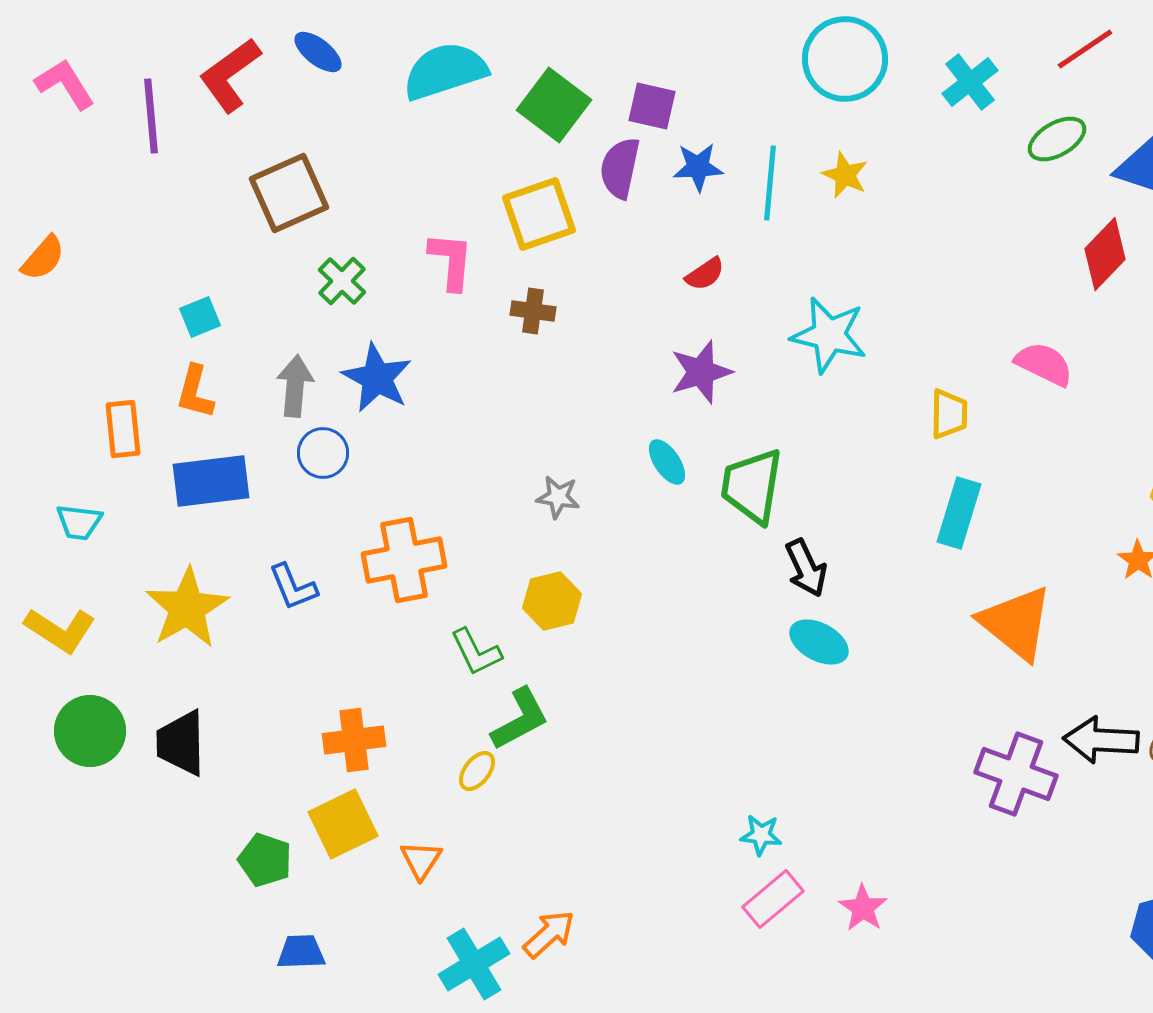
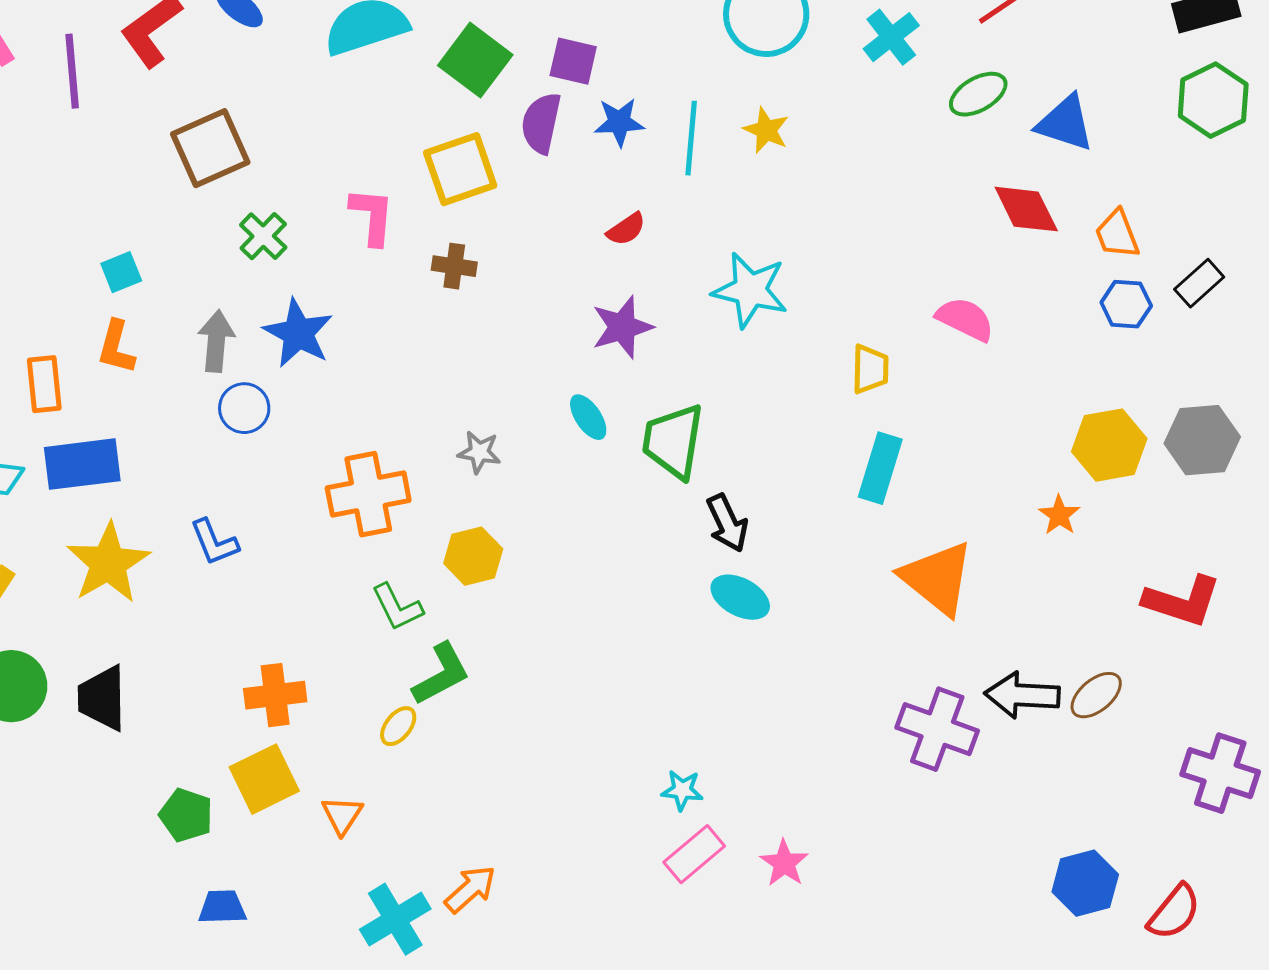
red diamond: (1105, 254) -> (1026, 209), turned -70
blue rectangle: (211, 481) -> (82, 464), moved
orange cross: (404, 560) -> (368, 494), moved

